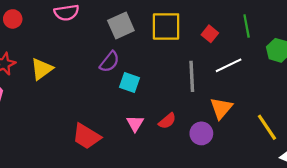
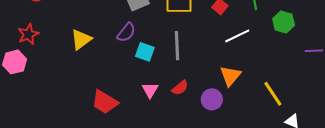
yellow triangle: (42, 69) -> (81, 39), moved
gray line: (192, 76) -> (177, 46), moved

